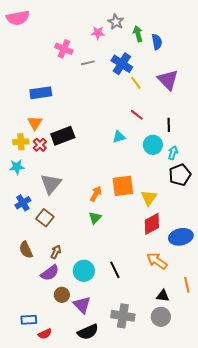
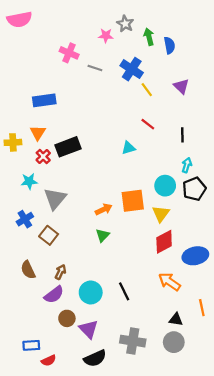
gray line: (88, 63) -> (95, 68), turned 32
purple triangle: (168, 80) -> (181, 86), size x0.7
yellow cross: (21, 142) -> (13, 142), moved
cyan circle: (153, 145) -> (165, 186), moved
cyan star: (17, 167) -> (29, 181), moved
orange arrow: (96, 194) -> (104, 209), turned 35

